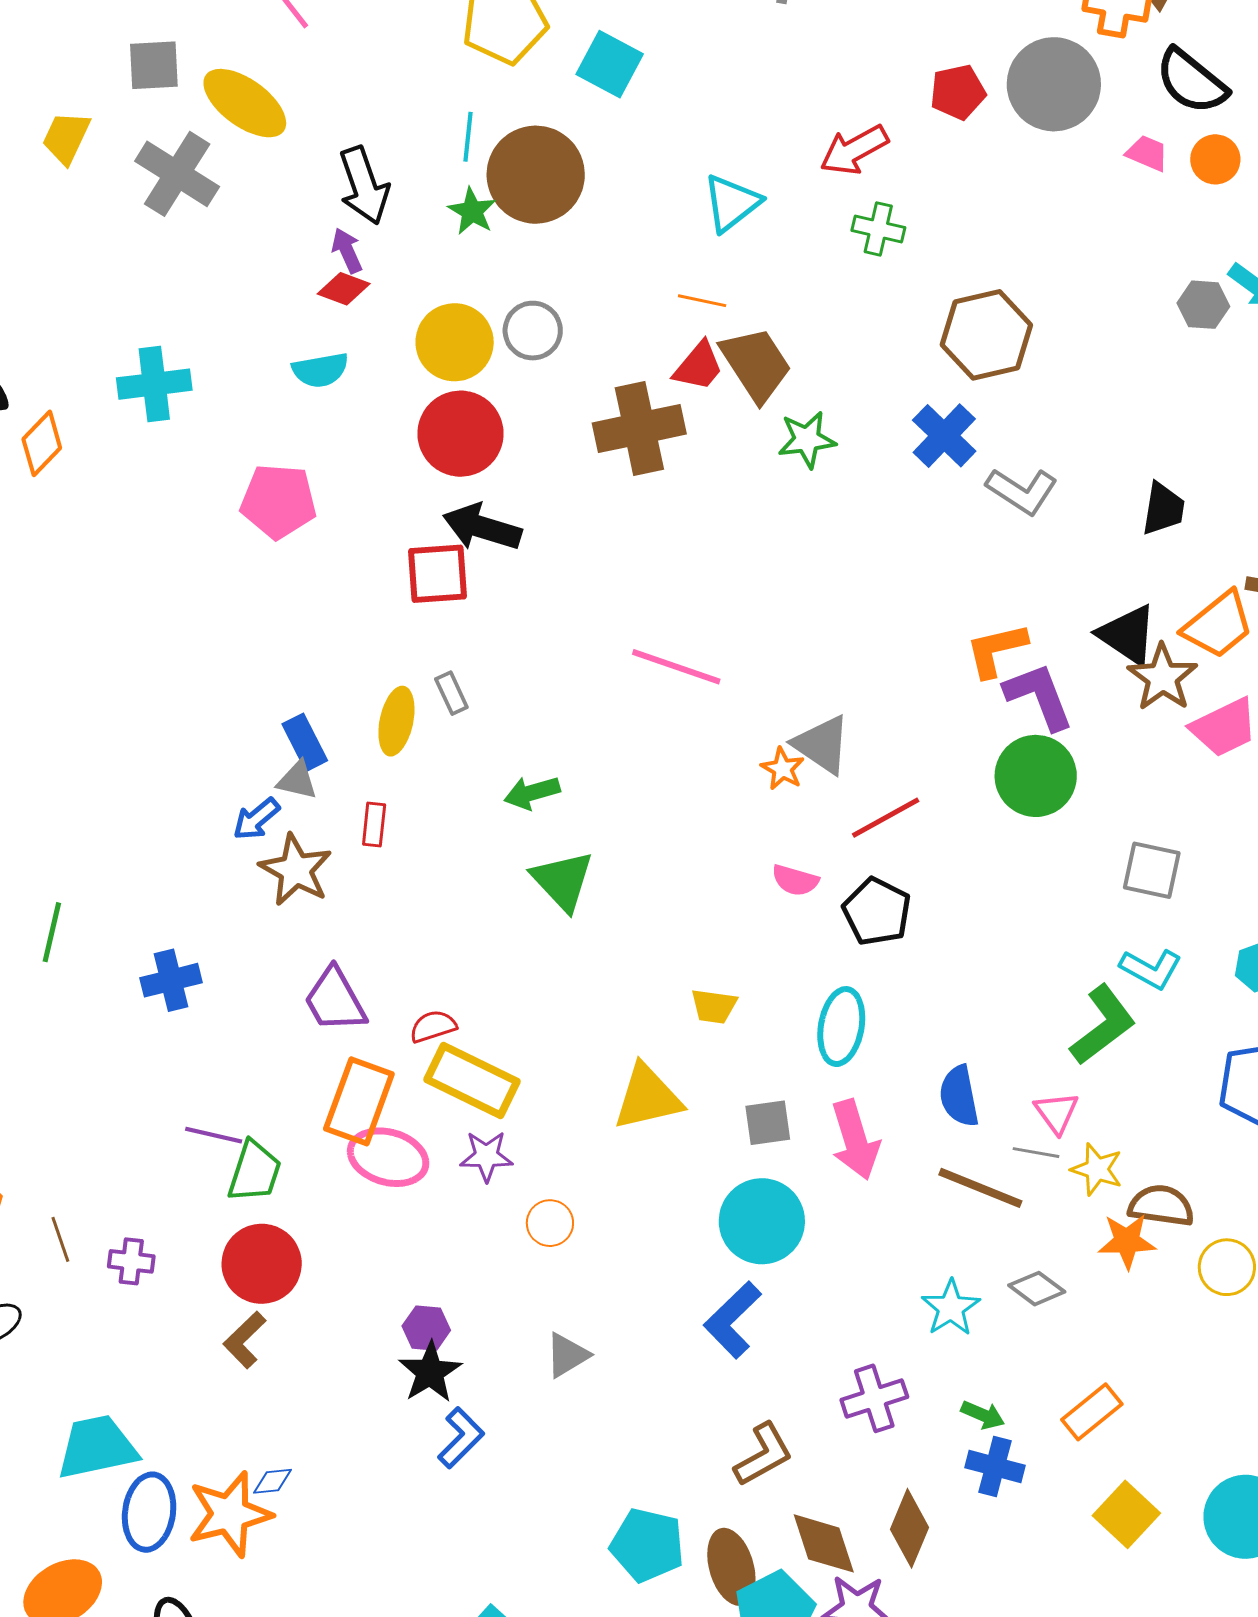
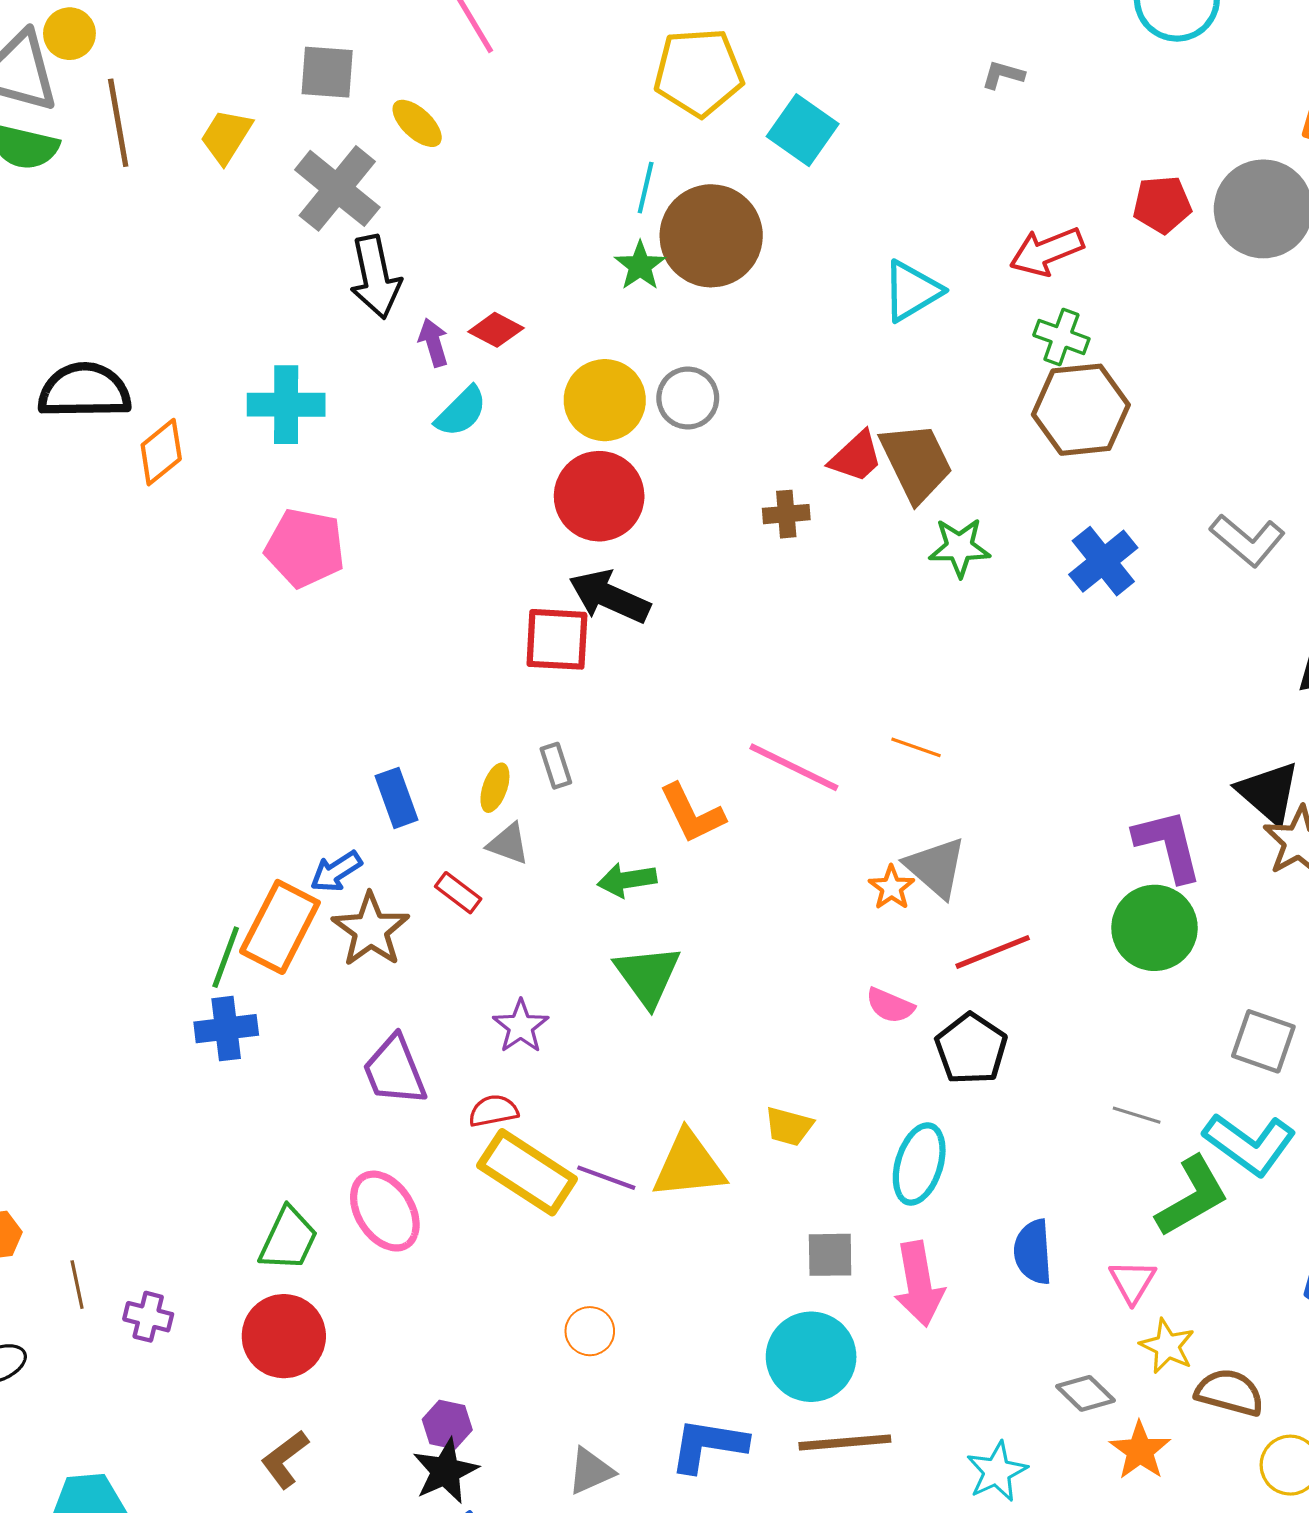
yellow ellipse: (245, 103) -> (417, 123), size x0.6
black arrow: (364, 186) -> (375, 277), moved
purple arrow: (347, 251) -> (433, 342), moved
orange line: (702, 301) -> (916, 747), moved
brown hexagon: (986, 335) -> (1081, 410), moved
cyan semicircle: (320, 370) -> (461, 412), turned -42
brown cross: (639, 428) -> (786, 514), size x0.5
gray L-shape: (1022, 491) -> (1247, 540), moved
pink pentagon: (278, 501) -> (305, 548), moved
orange L-shape: (996, 650) -> (692, 813), moved, turned -110
yellow ellipse: (396, 721) -> (495, 788), size x0.7
gray triangle: (297, 780) -> (508, 844), moved
red rectangle: (374, 825) -> (458, 893), turned -66
green line: (52, 932) -> (226, 957), moved
cyan L-shape: (1151, 969) -> (1250, 1144), size x1.4
yellow triangle: (648, 1097) -> (689, 1165), moved
orange rectangle: (359, 1101) -> (280, 927), moved
purple line: (214, 1135) -> (606, 1178), moved
gray line: (1036, 1153) -> (1137, 1115), moved
purple star: (486, 1156) -> (521, 1026), moved, turned 30
pink ellipse: (388, 1157) -> (385, 1211), moved, turned 34
brown line: (980, 1188) -> (845, 1442), moved, turned -34
orange star: (1127, 1241) -> (1140, 1451), moved, turned 30
gray diamond: (1037, 1289) -> (1085, 1393), moved
blue L-shape: (733, 1320) -> (708, 1445), moved, turned 46
brown L-shape: (245, 1340) -> (285, 1459), moved

